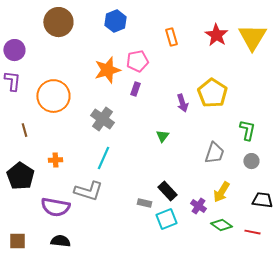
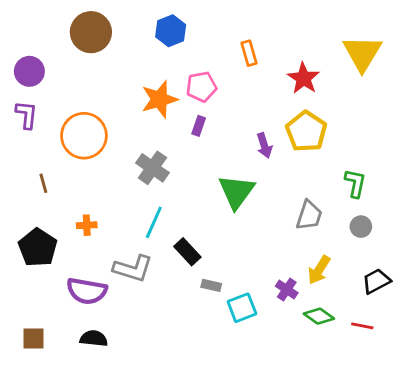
red star: (216, 35) -> (304, 78), moved
green triangle: (162, 136) -> (236, 192), size x2.0
black rectangle: (167, 191) -> (187, 252), moved
black trapezoid: (262, 200) -> (376, 281), turned -35

